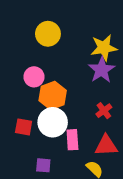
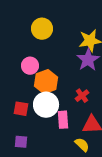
red cross: (104, 111) -> (82, 96), moved
purple square: (43, 165) -> (21, 142), moved

